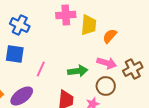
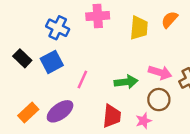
pink cross: (66, 15) -> (98, 16), moved
orange semicircle: (110, 36) -> (169, 20), moved
blue square: (15, 54) -> (52, 62), turned -36

